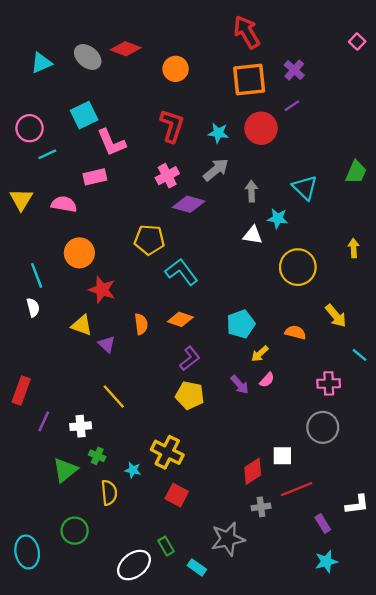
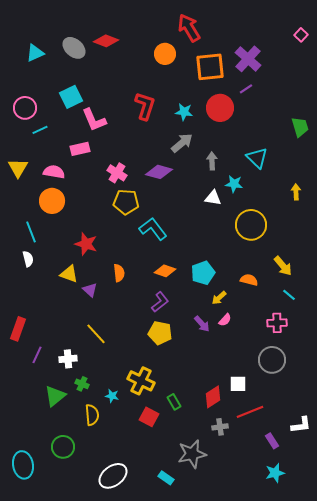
red arrow: (247, 32) -> (189, 28), moved
orange circle: (176, 69) -> (165, 54), moved
purple cross: (294, 70) -> (248, 59), size x1.5
green trapezoid: (356, 172) -> (300, 127), moved, turned -40
pink cross: (167, 176) -> (117, 173), moved, turned -30
yellow arrow: (354, 248) -> (296, 192), moved
orange circle: (79, 253) -> (52, 201), moved
orange diamond: (180, 319) -> (165, 271), moved
cyan line: (360, 355) -> (289, 295), moved
green rectangle: (166, 546) -> (174, 402), moved

